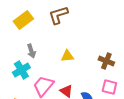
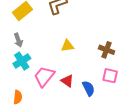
gray arrow: (31, 51) -> (18, 40), moved

